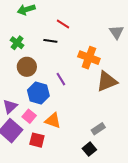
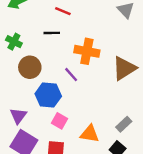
orange cross: (89, 58) -> (87, 51), moved
pink square: (29, 116) -> (59, 121), moved
orange triangle: (53, 120) -> (90, 134), moved

